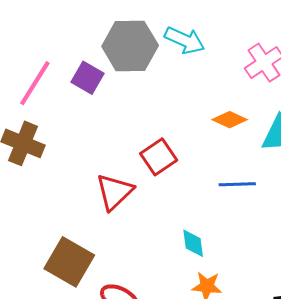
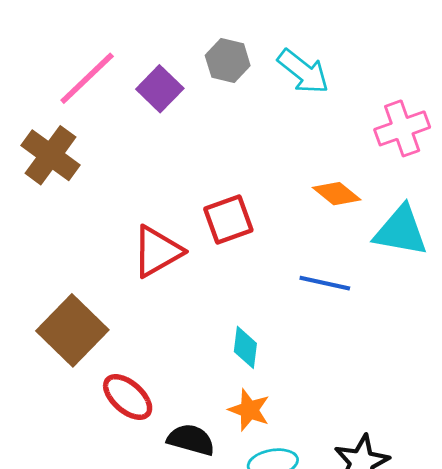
gray hexagon: (130, 46) -> (228, 61), size x0.6

